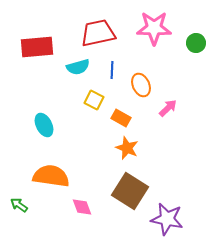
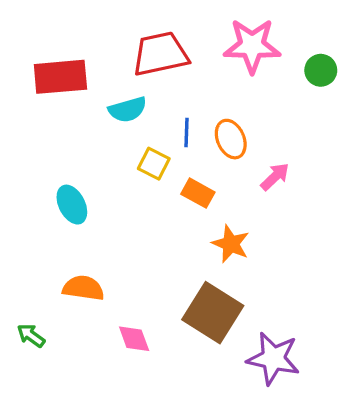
blue line: (112, 70) -> (187, 132), moved
orange star: (127, 148) -> (231, 244), moved
orange semicircle: (51, 176) -> (83, 288), size x0.7

